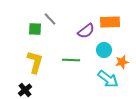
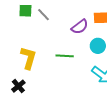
green square: (35, 29) -> (25, 11), moved

